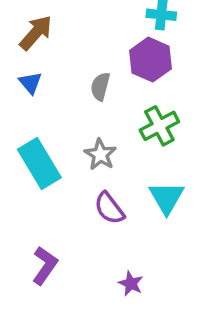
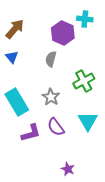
purple hexagon: (150, 60) -> (63, 33), moved
purple L-shape: (45, 266) -> (31, 133), moved, turned 40

